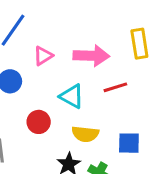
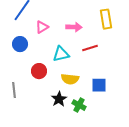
pink arrow: (91, 56) -> (74, 27), size x0.7
cyan triangle: (72, 96) -> (61, 54), turned -42

